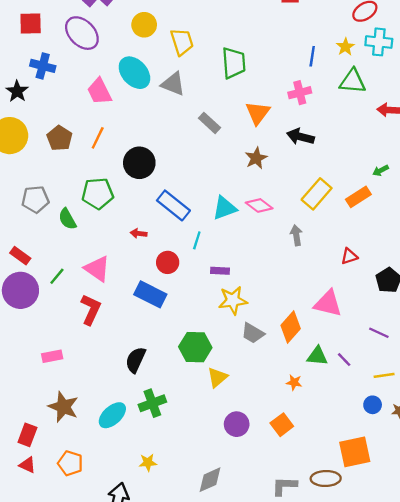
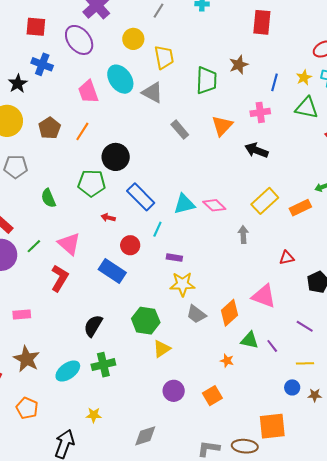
brown star: (256, 158) -> (239, 65), moved
green pentagon: (98, 193) -> (92, 183), moved
gray pentagon: (35, 199) -> (16, 167), moved

